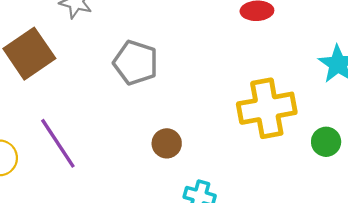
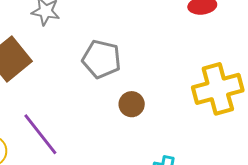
brown circle: (167, 143) -> (132, 104), moved

